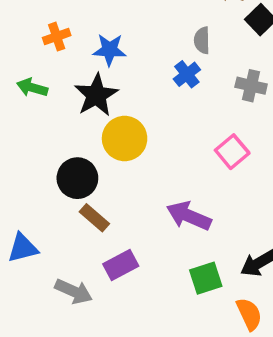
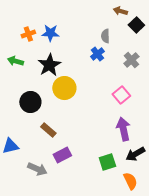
blue star: (109, 50) -> (50, 33), moved
gray cross: (251, 86) -> (131, 60), turned 35
black circle: (77, 178) -> (30, 102), moved
purple arrow: (189, 216) -> (123, 129), moved, turned 55

